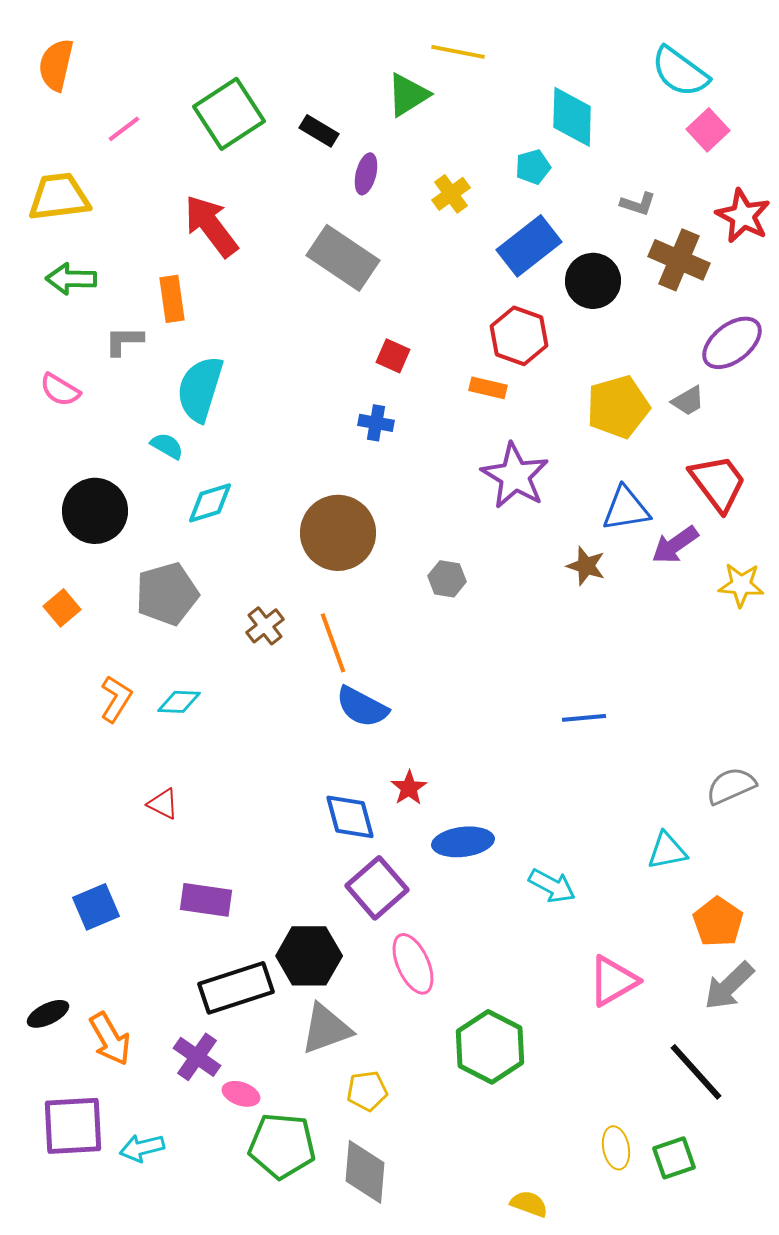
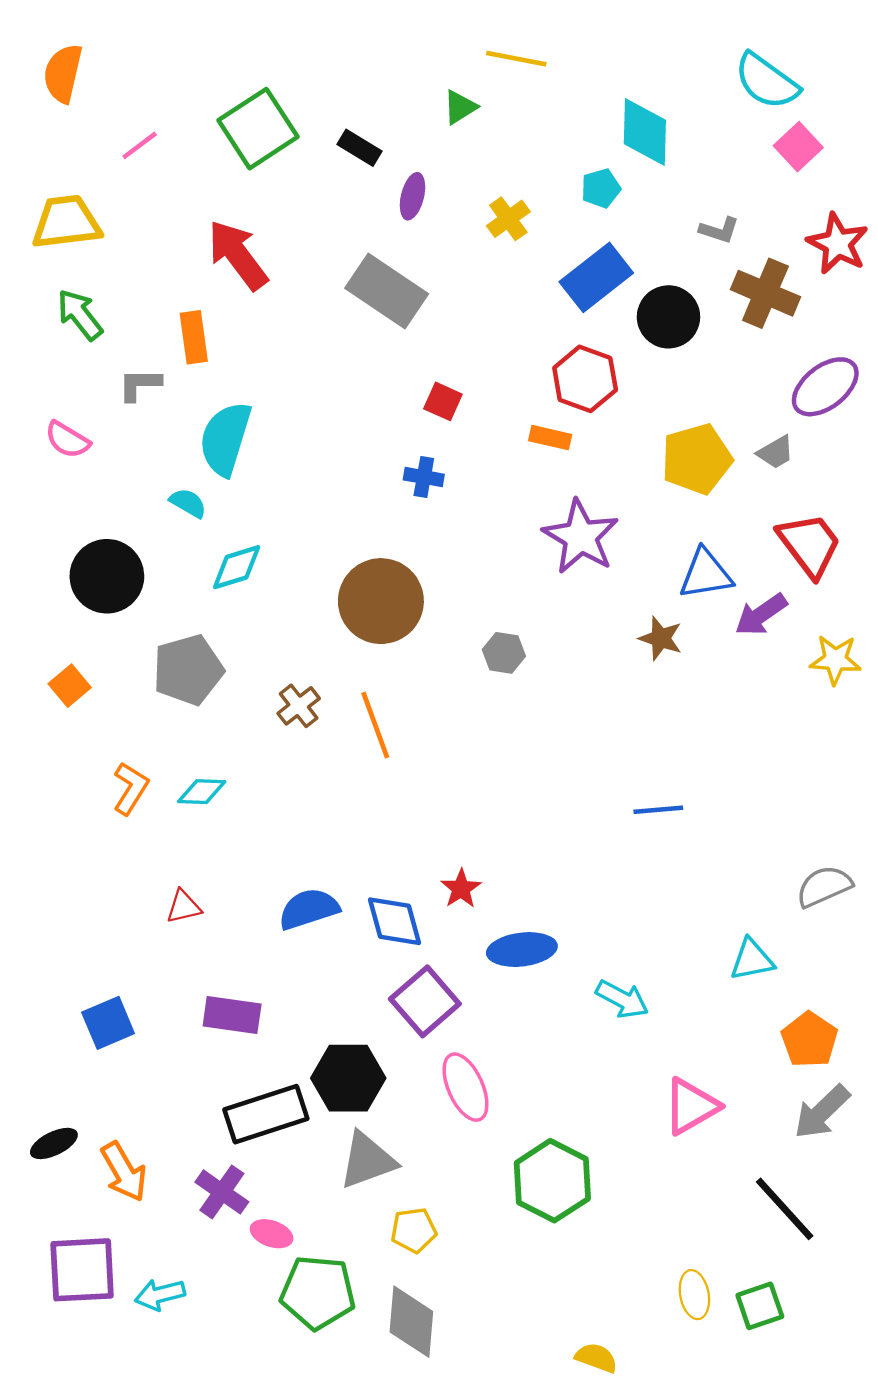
green triangle: (408, 95) -> (460, 107), size x0.7
green arrow: (71, 279) -> (80, 315), turned 51
blue semicircle: (362, 707) -> (309, 909), moved, turned 134
red triangle: (163, 804) -> (184, 907), turned -40

